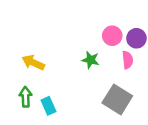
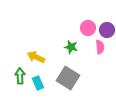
yellow arrow: (33, 62) -> (36, 57), moved
gray square: (117, 99) -> (68, 78), moved

